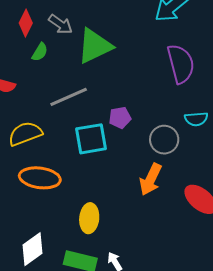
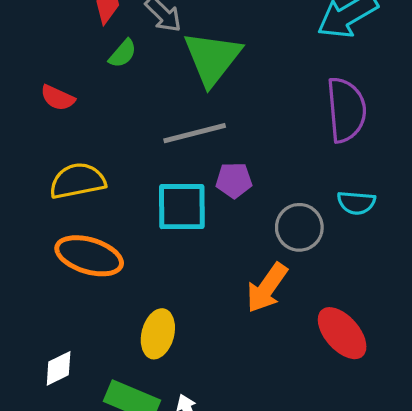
green triangle: (95, 46) -> (212, 58), turned -36
gray line: (69, 97) -> (195, 133), moved
white diamond: (33, 249) -> (59, 368), size x0.7

